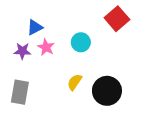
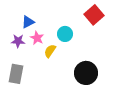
yellow semicircle: (75, 82) -> (50, 51), moved

